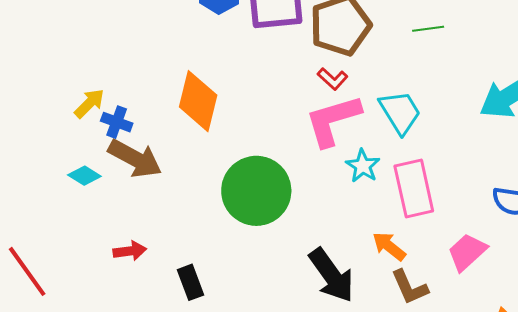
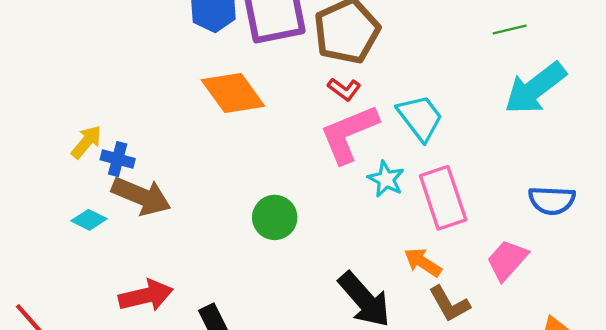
green line: (428, 29) -> (510, 29), moved
orange diamond: (198, 101) -> (233, 93), moved, turned -44
green circle: (256, 191) -> (275, 217), size x0.6
red arrow: (130, 251) -> (146, 296), size x1.5

